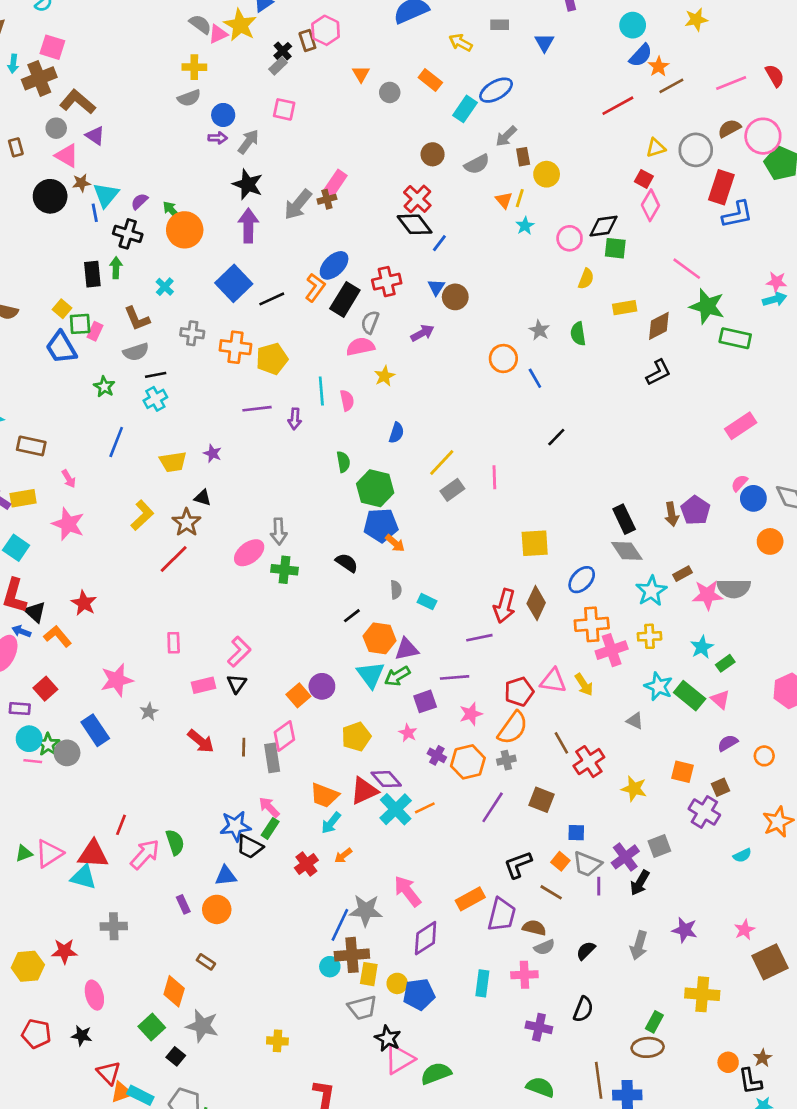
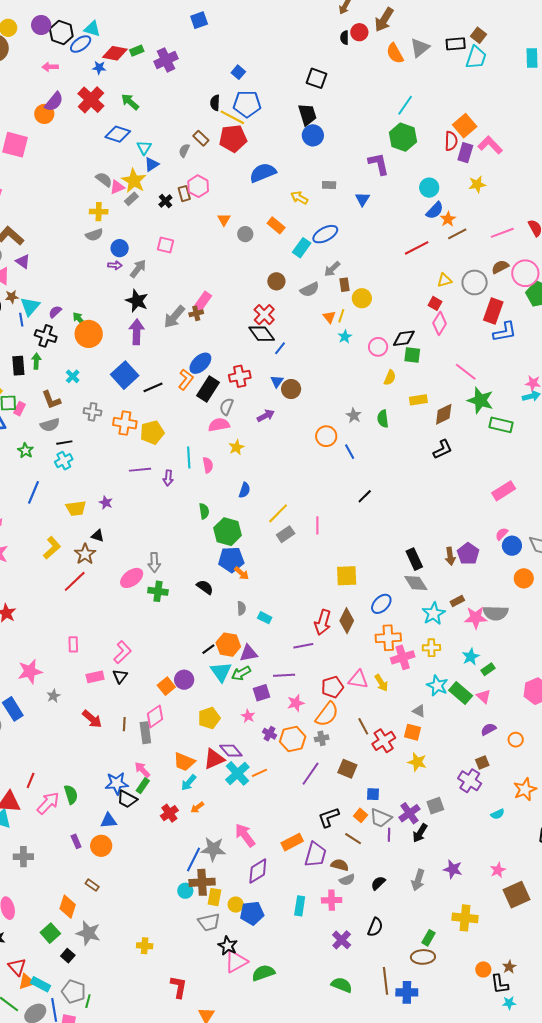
gray rectangle: (278, 66) -> (131, 199), moved
black line: (352, 616) -> (208, 649), moved
orange square: (682, 772) -> (412, 732), moved
purple cross: (539, 1027) -> (342, 940), turned 30

